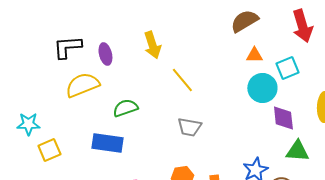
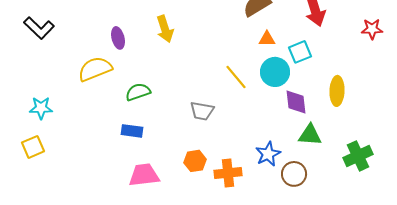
black L-shape: (67, 47) -> (39, 28), moved, turned -132
yellow line: (182, 80) -> (236, 77), moved
blue rectangle: (107, 143) -> (132, 131), moved, size x0.7
yellow square: (49, 150) -> (33, 147), moved

